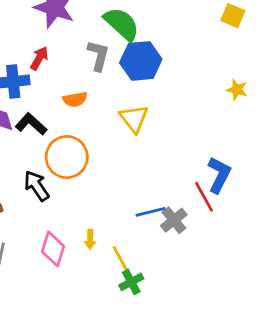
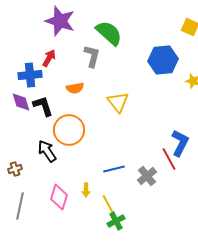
blue hexagon: (141, 61) -> (163, 60), moved
black L-shape: (31, 124) -> (43, 106), turned 30
blue line: (150, 212) -> (114, 169), moved

